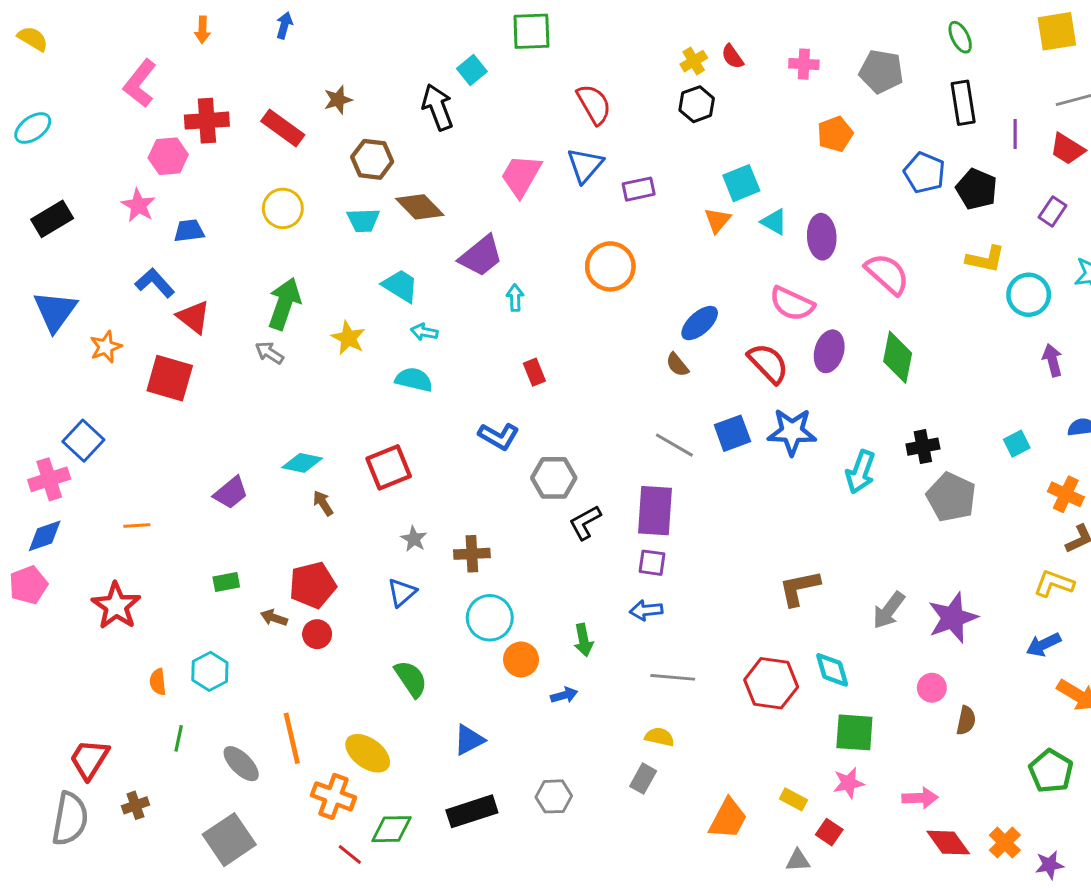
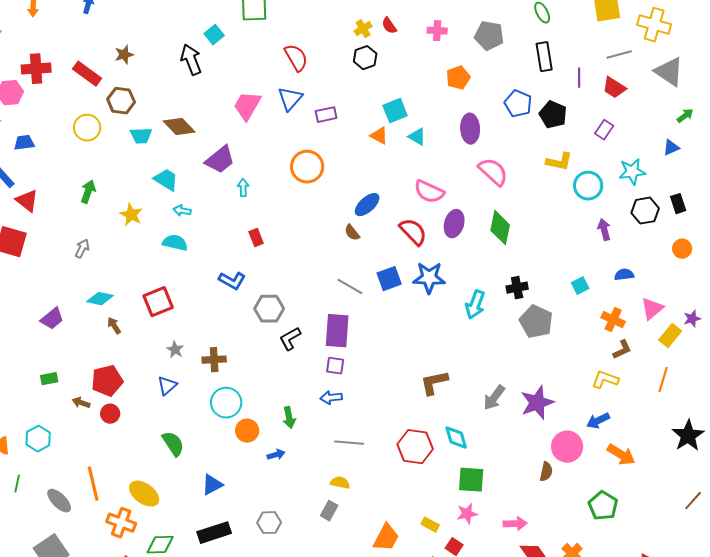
brown hexagon: (372, 159) -> (121, 101), moved
orange triangle: (718, 220) -> (379, 136), turned -42
purple ellipse: (822, 237) -> (470, 129), moved
green arrow: (284, 304) -> (88, 192), size x0.7
gray arrow: (269, 353) -> (82, 249), moved, turned 84
pink circle: (932, 688) -> (567, 447), moved, size x1.6

